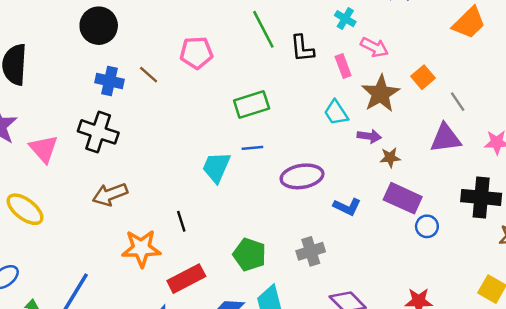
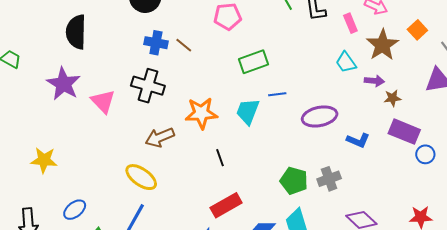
brown line: (149, 75) -> (184, 45), moved
green rectangle: (252, 105) -> (253, 62), moved
yellow ellipse: (25, 209) -> (141, 177), moved
orange star: (141, 248) -> (201, 113), moved
green pentagon: (250, 255) -> (294, 181), moved

